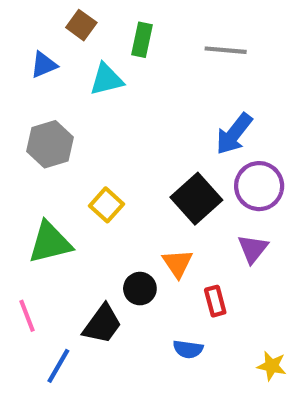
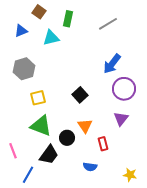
gray line: (226, 50) -> (108, 24), turned -36
black square: (196, 199) -> (80, 95), moved, size x0.7
yellow square: (106, 205) -> (38, 98), moved, turned 35
green triangle: (50, 243) -> (41, 126), moved, turned 35

